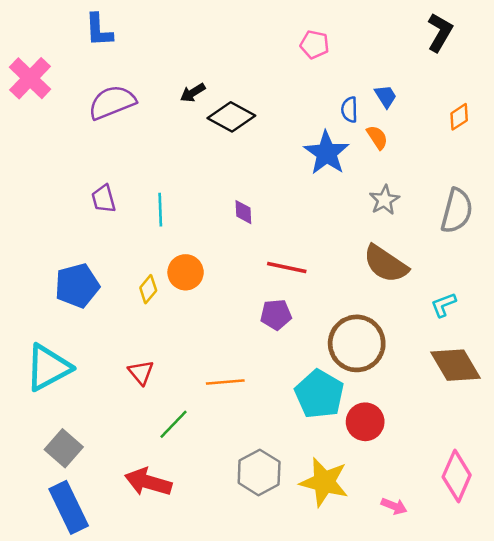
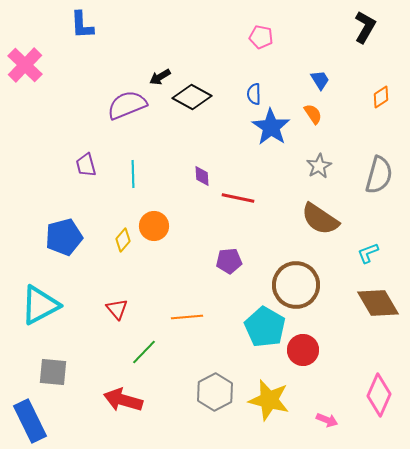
purple semicircle: (112, 102) -> (127, 105), moved
blue semicircle: (349, 110) -> (254, 94), moved
red line: (287, 267) -> (238, 198), moved
gray square: (64, 448) -> (53, 372), turned -36
blue rectangle: (69, 507) -> (30, 421), moved

